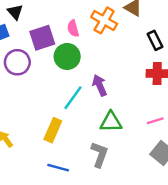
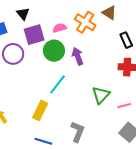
black triangle: (15, 12) -> (23, 14), moved
pink semicircle: (73, 28) -> (60, 28), turned 88
purple arrow: (100, 85) -> (78, 56), moved
green triangle: (111, 122) -> (101, 95), moved, turned -48

